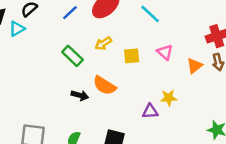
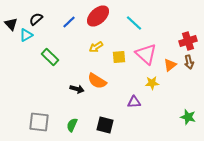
pink triangle: (165, 52) -> (146, 54), size x1.6
green rectangle: (72, 56) -> (50, 57), moved
yellow star: (169, 98) -> (152, 83), moved

